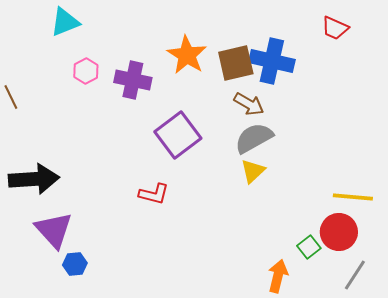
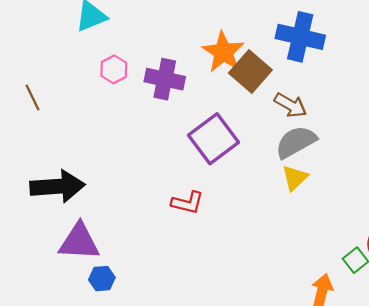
blue cross: (272, 61) -> (300, 37), moved
brown square: (236, 63) -> (250, 72), moved, turned -36
purple triangle: (54, 230) -> (79, 242), turned -45

